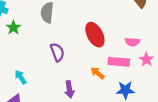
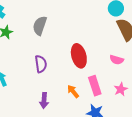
pink semicircle: (132, 42) -> (117, 60), moved
pink rectangle: (119, 62) -> (95, 86), turned 54

